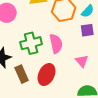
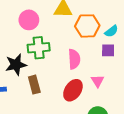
green cross: (31, 43) -> (39, 48), moved
red ellipse: (47, 74) -> (73, 90), moved

